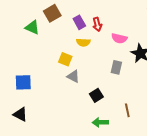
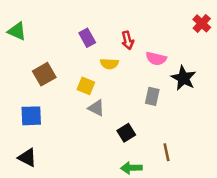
brown square: (52, 13) -> (44, 74), moved
purple rectangle: (79, 22) -> (87, 38), moved
green triangle: (32, 27) -> (17, 31), moved

